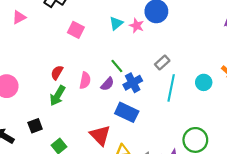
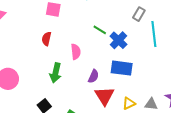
red semicircle: (57, 73) -> (46, 39), moved
purple semicircle: (107, 84) -> (93, 76), moved
red triangle: (100, 135) -> (104, 96), turned 30

